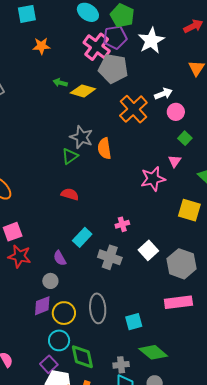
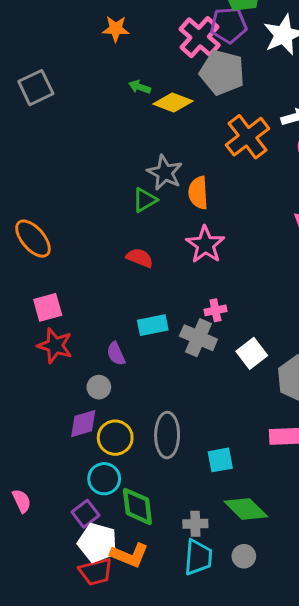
pink star: (153, 179) -> (205, 245), moved, turned -30
cyan rectangle: (82, 237) -> (153, 325), turned 30
gray cross: (110, 257) -> (198, 338), moved

